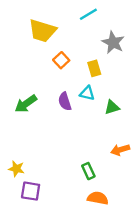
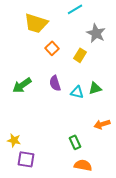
yellow rectangle: (94, 68) -> (80, 55), turned 48
cyan triangle: (87, 93) -> (77, 92), moved

